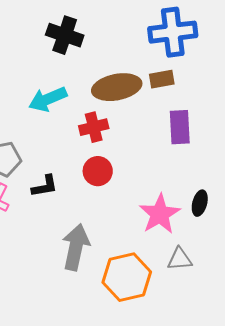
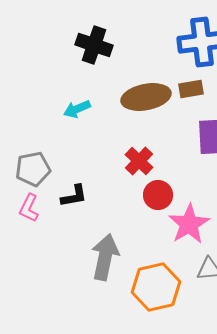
cyan arrow: (48, 99) -> (77, 109), size x0.7
red cross: (94, 127) -> (139, 161), moved, turned -32
red circle: (98, 171) -> (158, 195), moved

